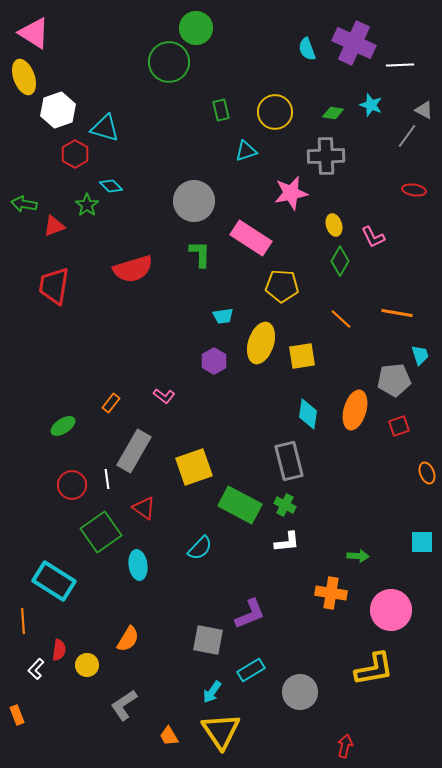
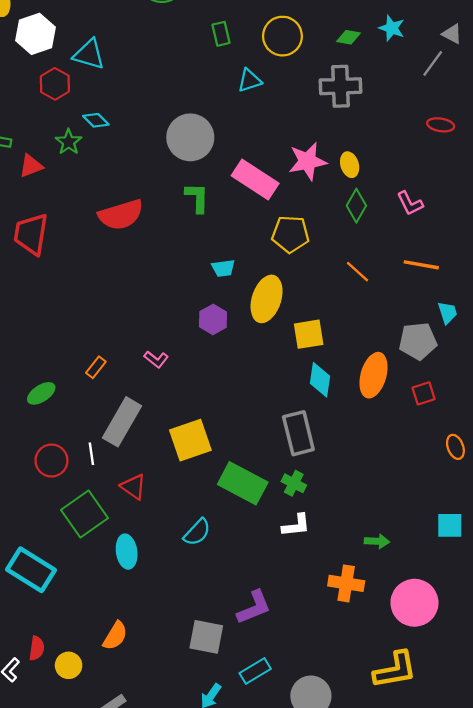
pink star: (291, 193) -> (308, 161), moved
pink L-shape: (373, 237) -> (410, 203), moved
yellow square: (302, 356) -> (309, 334), moved

